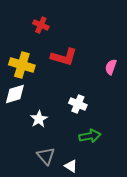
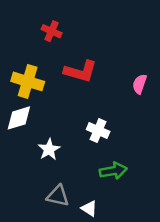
gray triangle: (46, 156) -> (58, 196), turned -36

